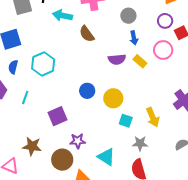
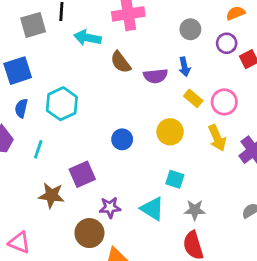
gray circle: (128, 16) -> (190, 29), moved
pink circle: (163, 50) -> (224, 102), moved
purple semicircle: (117, 59) -> (156, 76), moved
yellow circle: (113, 98) -> (170, 132), moved
yellow arrow: (153, 117) -> (217, 138), moved
brown star: (32, 146) -> (51, 195), moved
cyan triangle: (106, 157) -> (152, 209), moved

